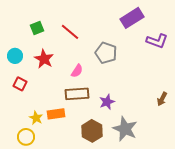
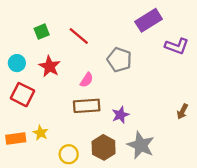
red square: (20, 84) -> (23, 95), size x1.5
orange rectangle: (56, 114) -> (16, 138), moved
yellow circle: (26, 137) -> (69, 154), moved

